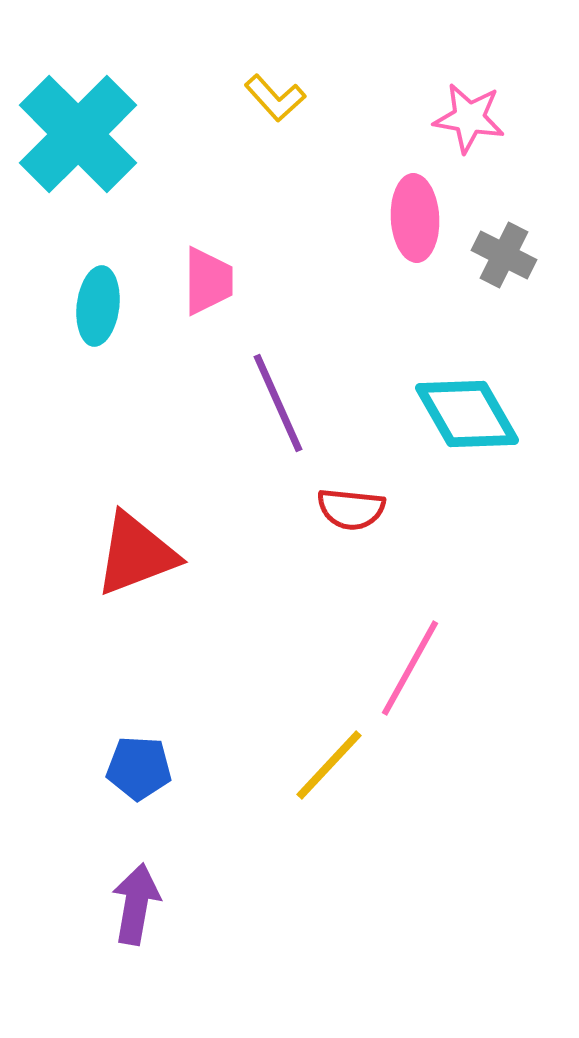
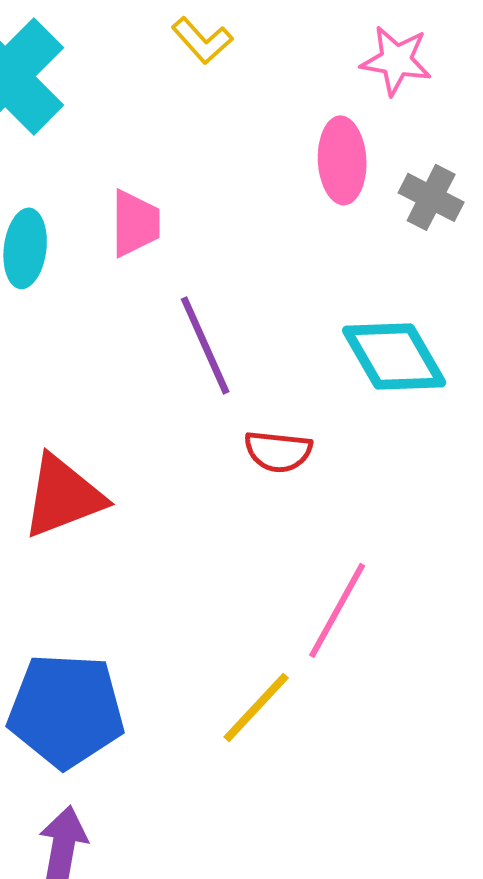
blue pentagon: (139, 768) -> (66, 710), size x1.8

